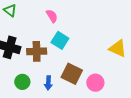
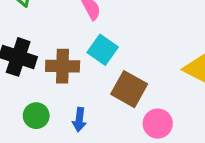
brown square: (72, 74) -> (129, 89), moved

